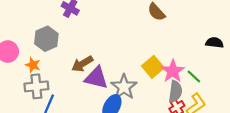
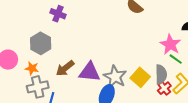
brown arrow: (82, 64) -> (65, 68), moved
yellow square: (153, 67) -> (140, 77), moved
pink star: (173, 71) -> (170, 44), moved

